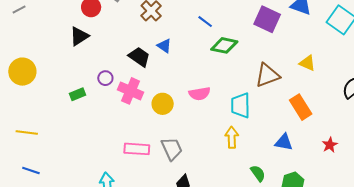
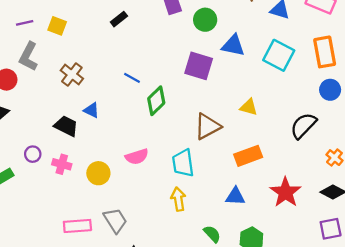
green diamond: (224, 45) -> (156, 101), turned -48
pink cross: (130, 91) -> (62, 164), size x0.7
orange rectangle: (301, 107) -> (248, 156), turned -70
red star: (330, 145) -> (285, 192), size x1.8

